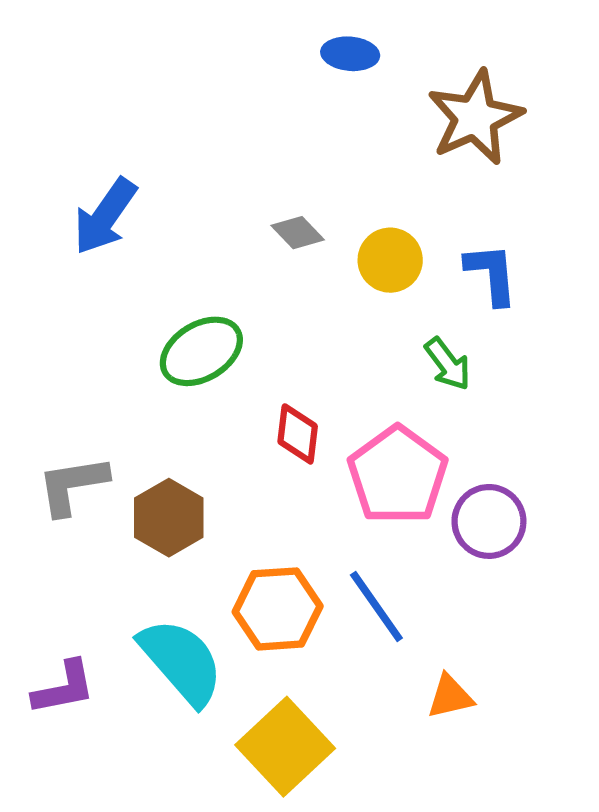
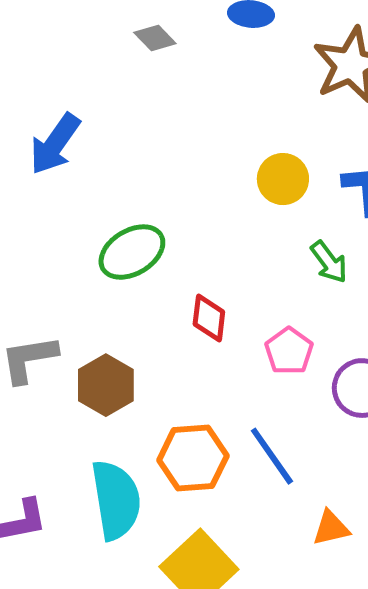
gray diamond: (298, 233) -> (155, 38), moved
pink pentagon: (398, 475) -> (289, 351), size x0.6
cyan semicircle: (181, 662) -> (116, 500), turned 32

